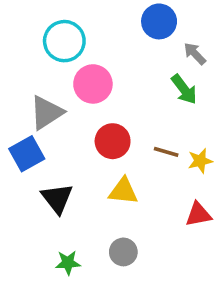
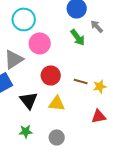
green arrow: (184, 89) -> (78, 37), moved
black triangle: (57, 198) -> (29, 100), moved
green star: (68, 263) -> (26, 131), moved

